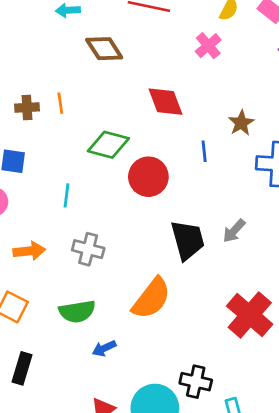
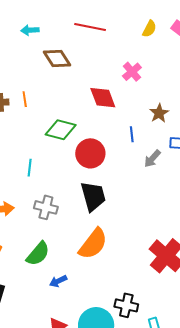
pink cross: (208, 46) -> (132, 72), moved
gray arrow: (234, 231) -> (152, 159), moved
black trapezoid: (188, 240) -> (93, 196), moved
green semicircle: (77, 311) -> (38, 254), turned -40

